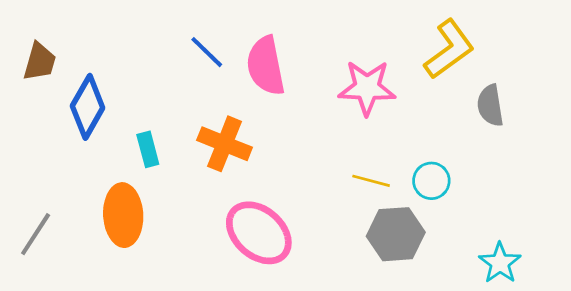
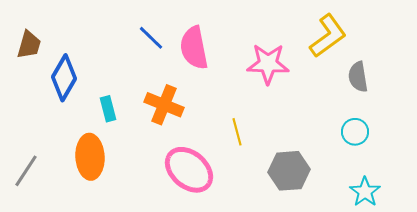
yellow line: (371, 181) -> (237, 132), moved, turned 60
cyan circle: (431, 181) -> (355, 132), moved

